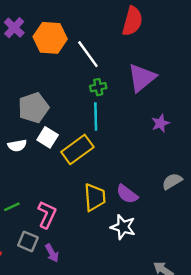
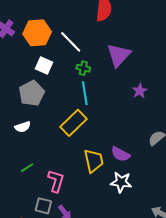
green cross: (98, 87) -> (83, 68), turned 32
white square: (48, 137) -> (44, 66), moved
green line: (12, 207) -> (27, 168), moved

